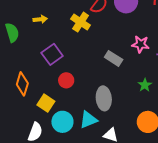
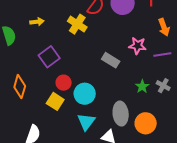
gray ellipse: (104, 98) -> (121, 114), moved
yellow square: (46, 103) -> (55, 101), moved
cyan triangle: (88, 120) -> (86, 122), turned -30
cyan circle: (62, 122) -> (85, 94), moved

